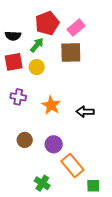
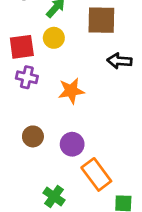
red square: (14, 62) -> (22, 47), moved
orange star: (51, 105) -> (71, 91), turned 30
black arrow: (85, 112) -> (119, 61), moved

